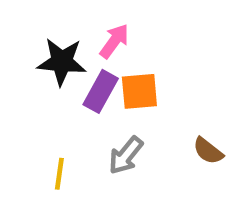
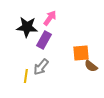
orange square: (139, 91) -> (81, 53), moved
gray arrow: (126, 155) -> (41, 67), moved

